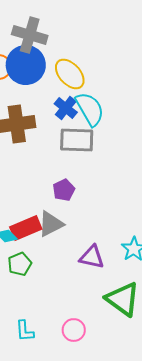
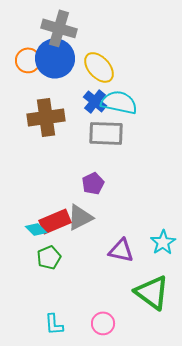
cyan semicircle: (90, 109) -> (119, 102), turned -48

